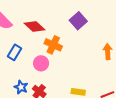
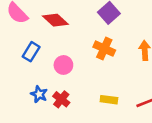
orange cross: (53, 45) -> (104, 49), moved

